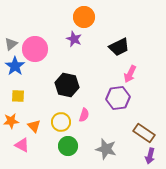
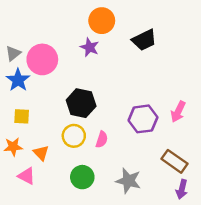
black trapezoid: (119, 47) -> (144, 40), moved
pink arrow: (130, 74) -> (178, 112), moved
yellow circle: (61, 122) -> (74, 136), moved

